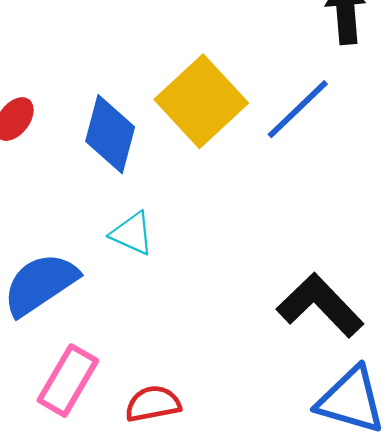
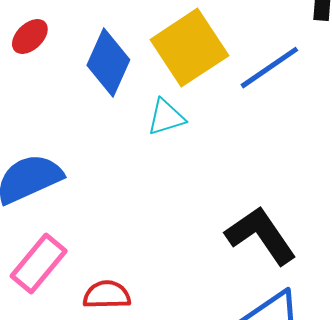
cyan triangle: (132, 233) -> (166, 117), moved, turned -51

